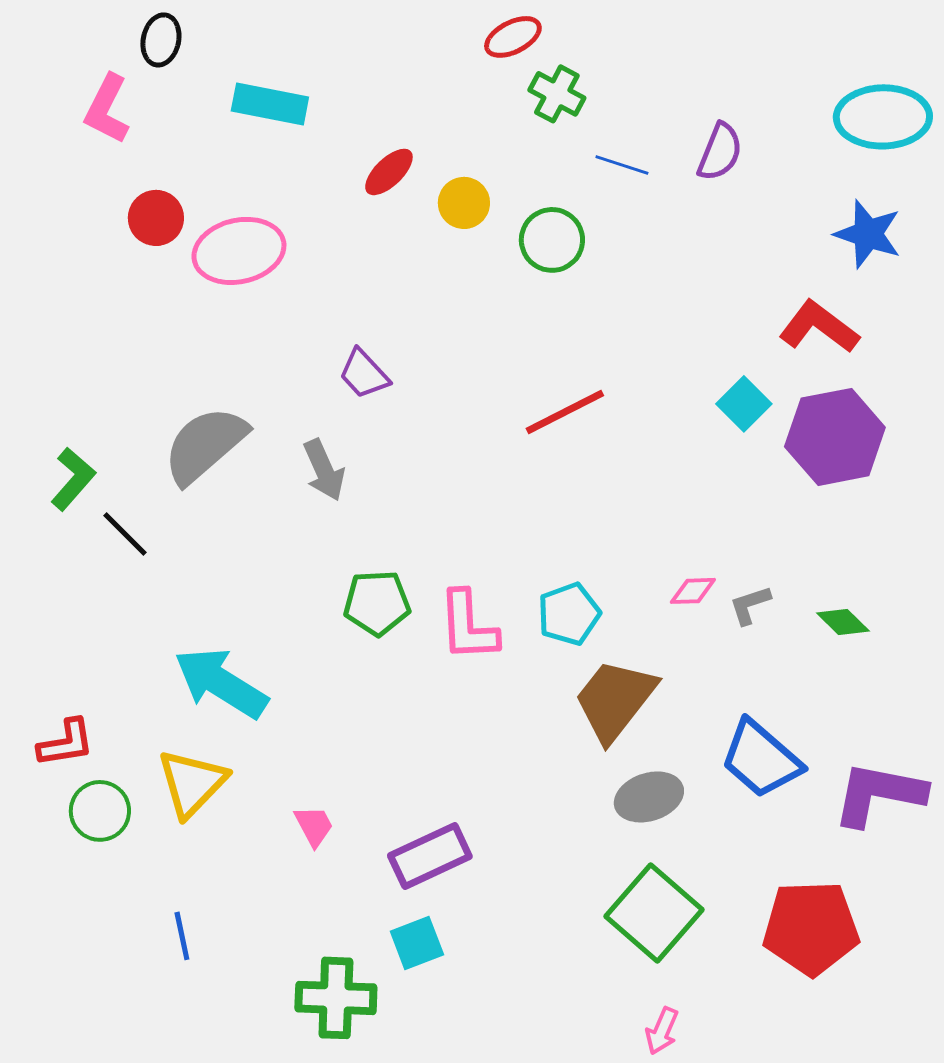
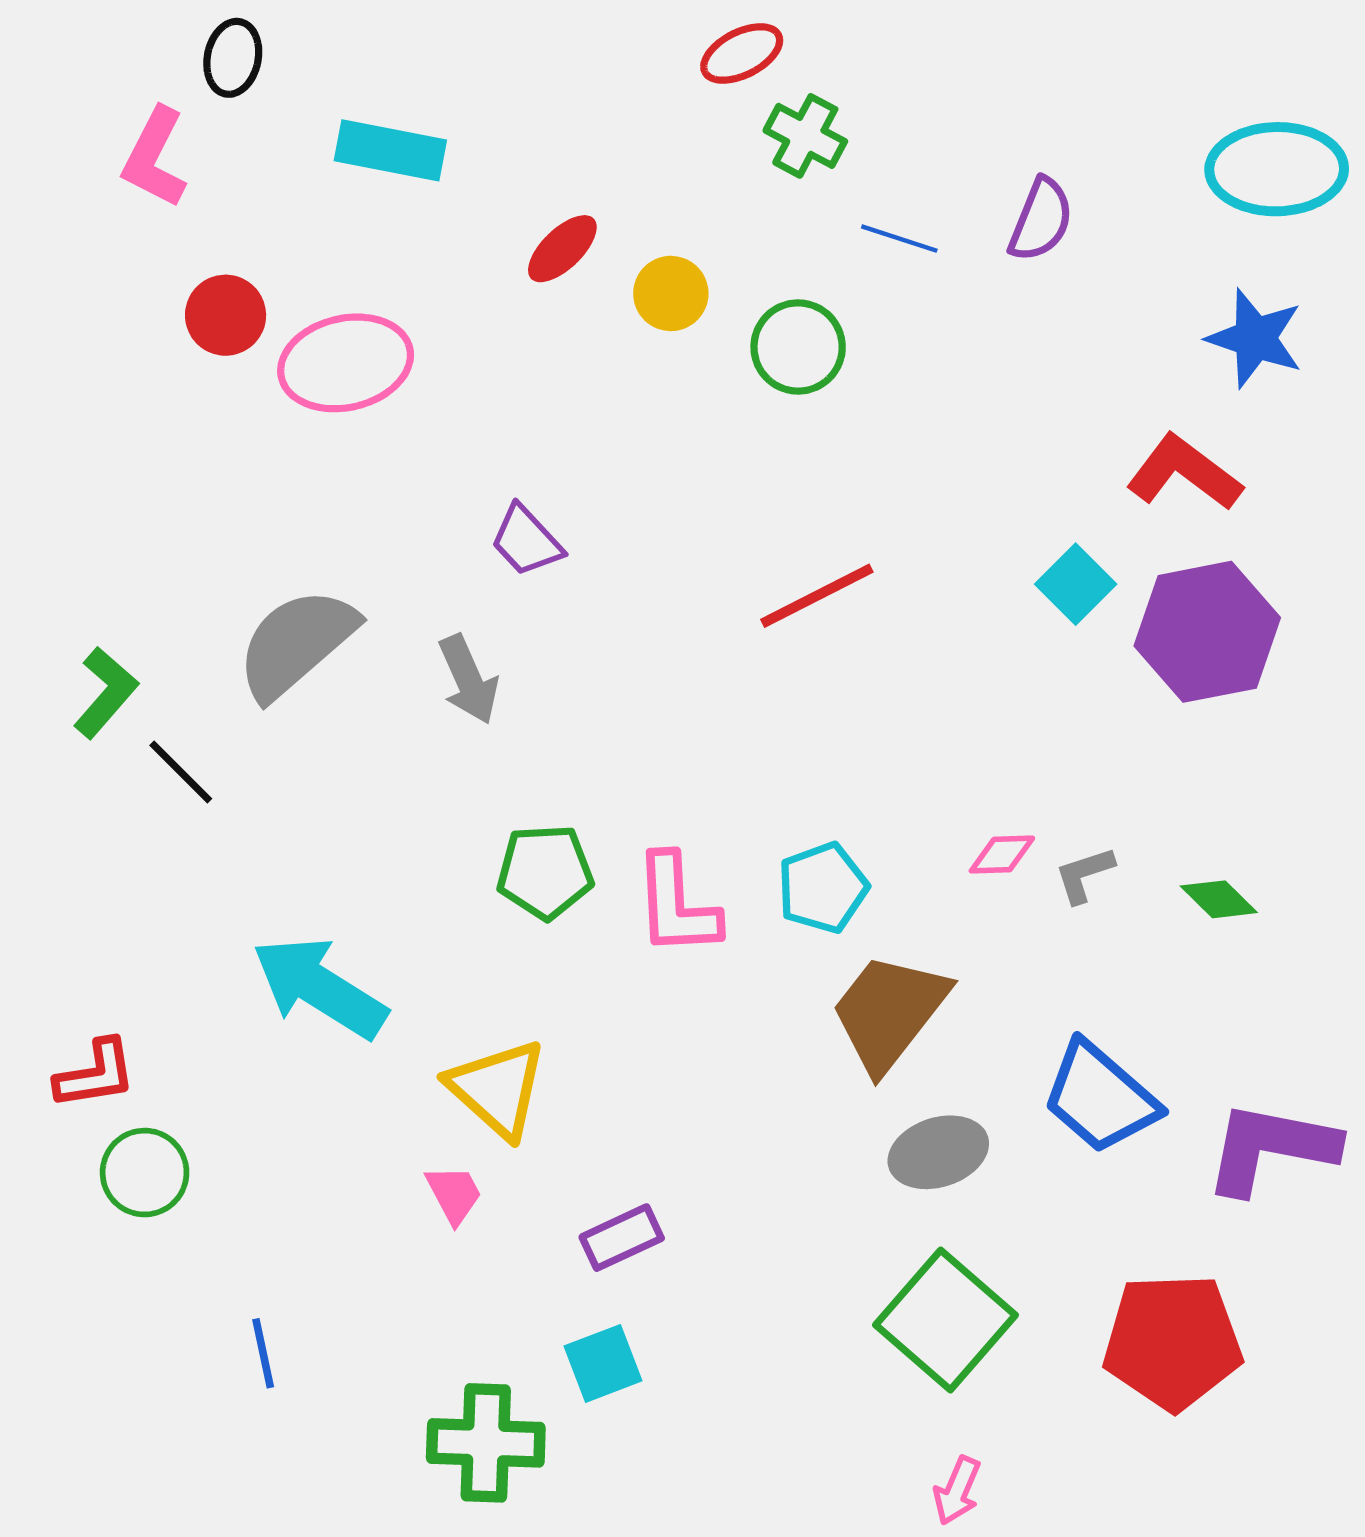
yellow triangle: (192, 783) -> (497, 1089), moved, turned -32
purple rectangle: (430, 856) -> (622, 1238), size x0.7

